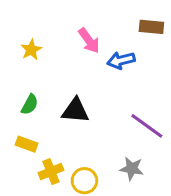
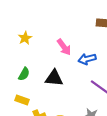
pink arrow: (89, 41) -> (64, 47), moved
blue arrow: (121, 60) -> (87, 59), moved

